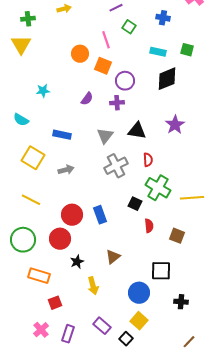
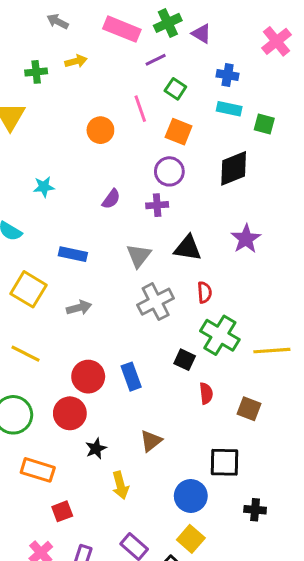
green cross: (28, 19) -> (36, 72), moved
cyan rectangle: (158, 52) -> (229, 109), moved
orange square: (103, 66) -> (179, 132), moved

